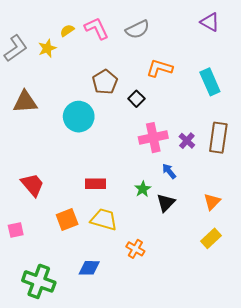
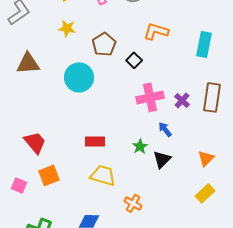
yellow star: (47, 48) -> (67, 28), moved, turned 30
cyan rectangle: (210, 82) -> (204, 44), turned 35
orange square: (67, 219) -> (49, 175), moved
pink square: (16, 230) -> (19, 185), turned 35

